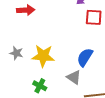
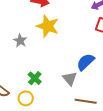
yellow star: (43, 56) -> (48, 26), moved

